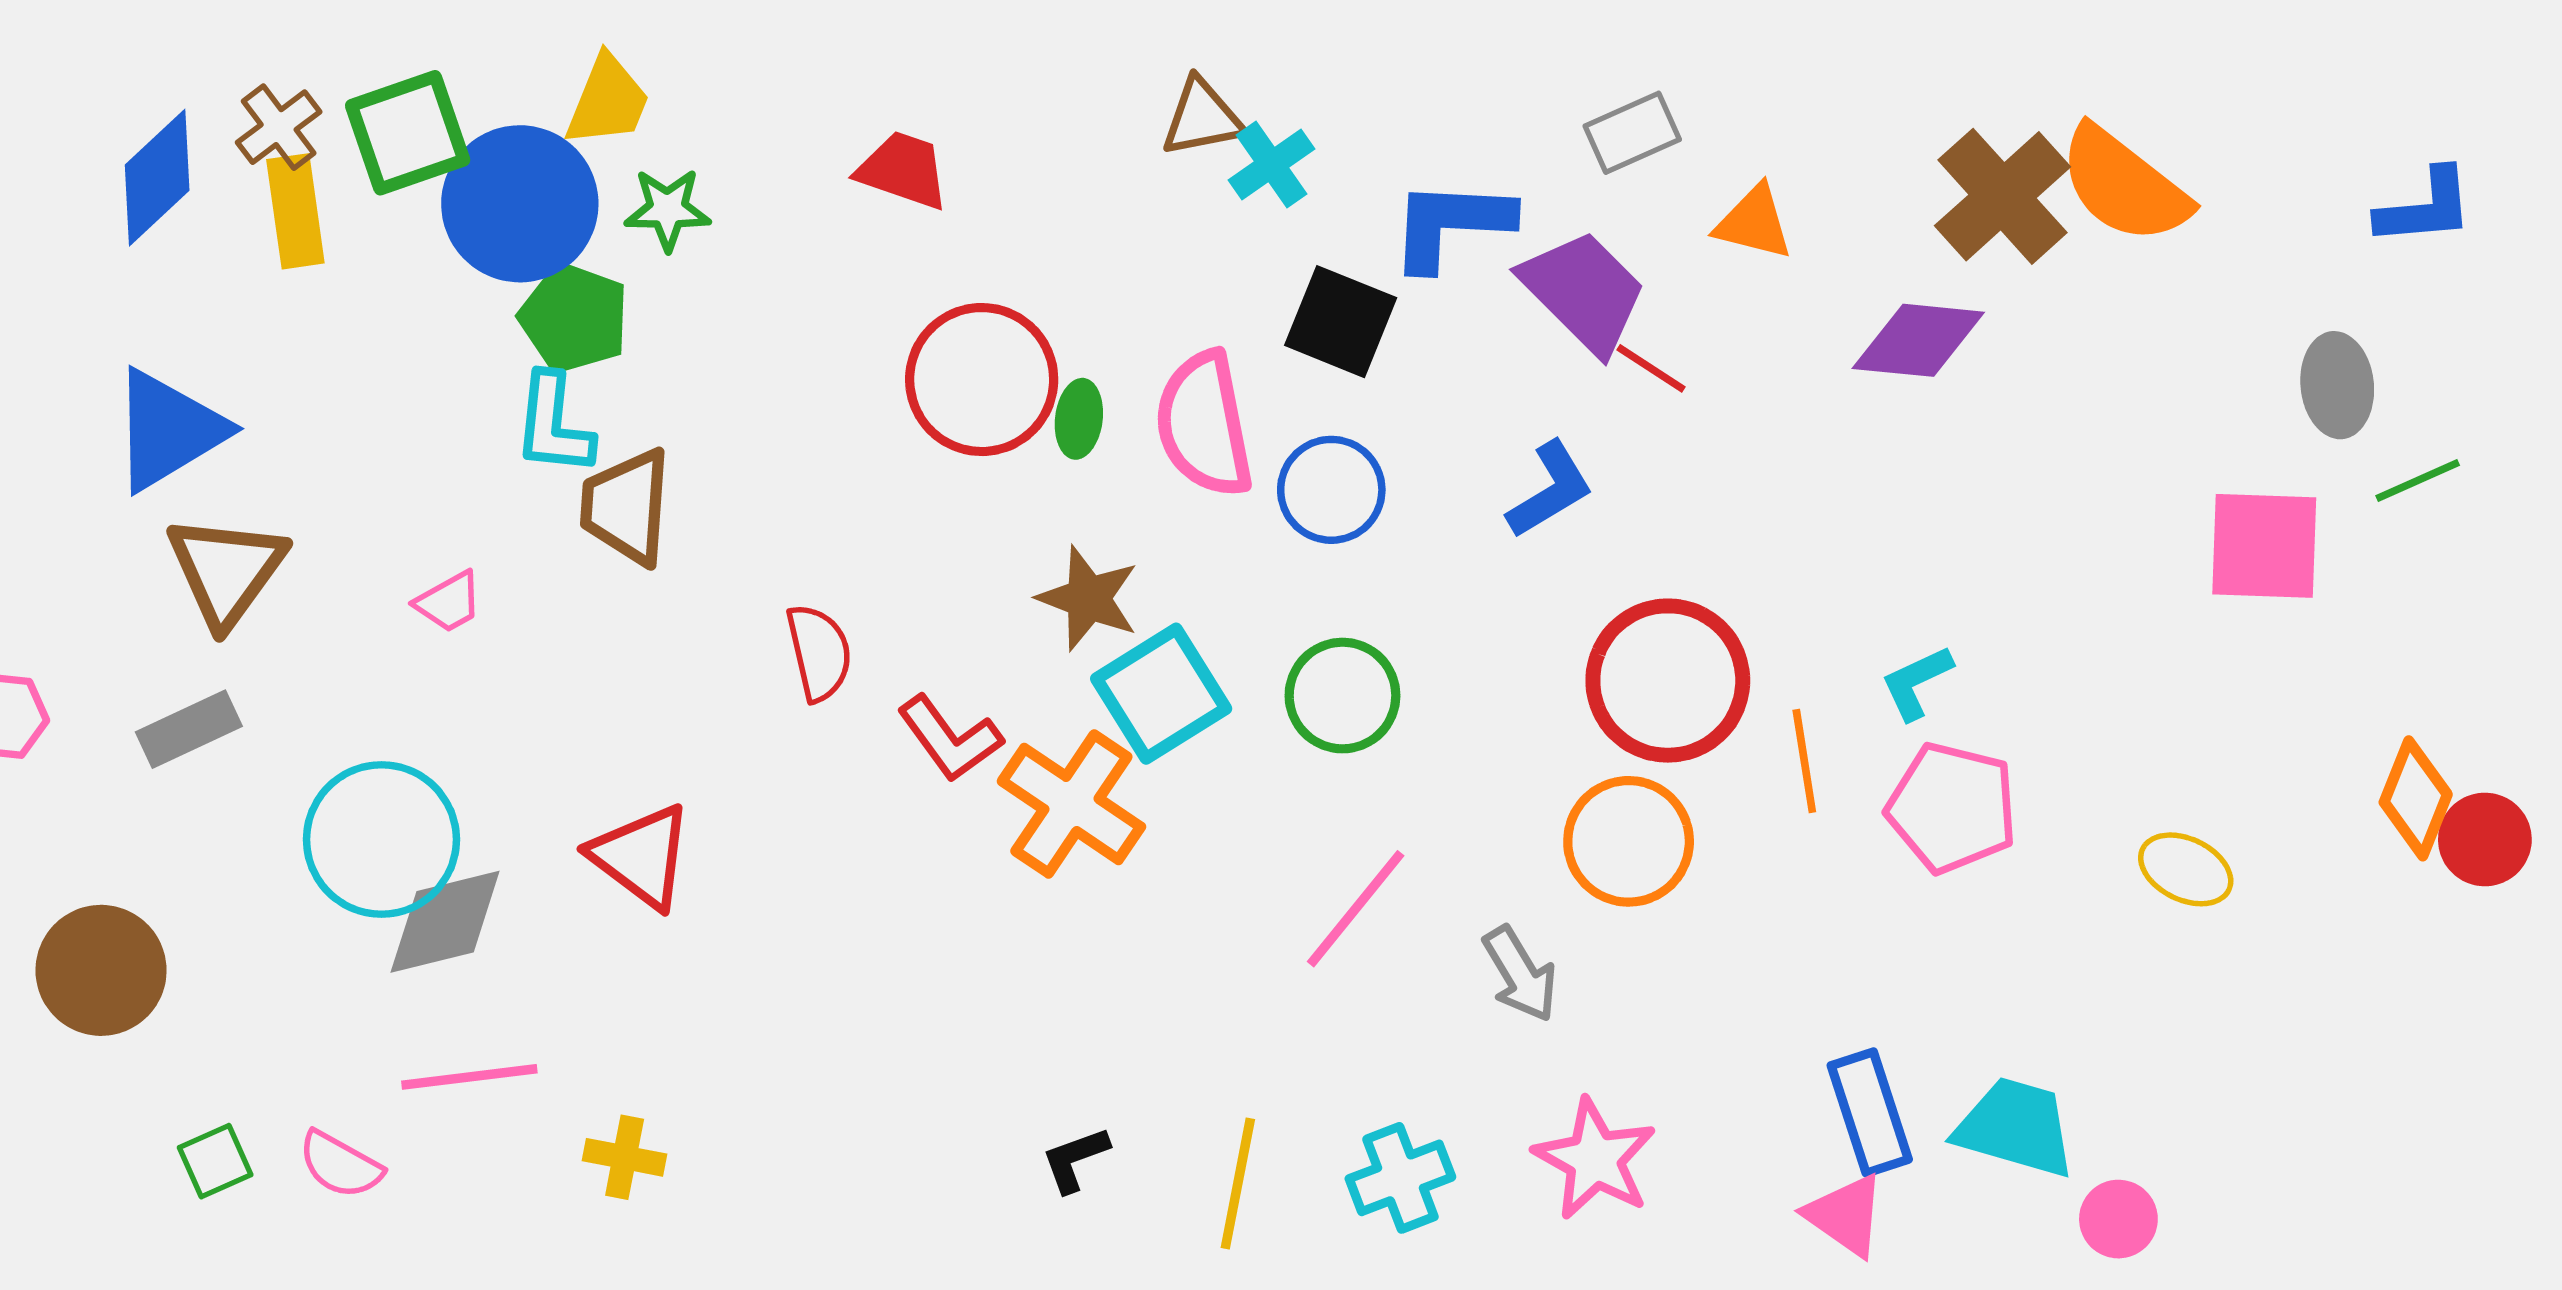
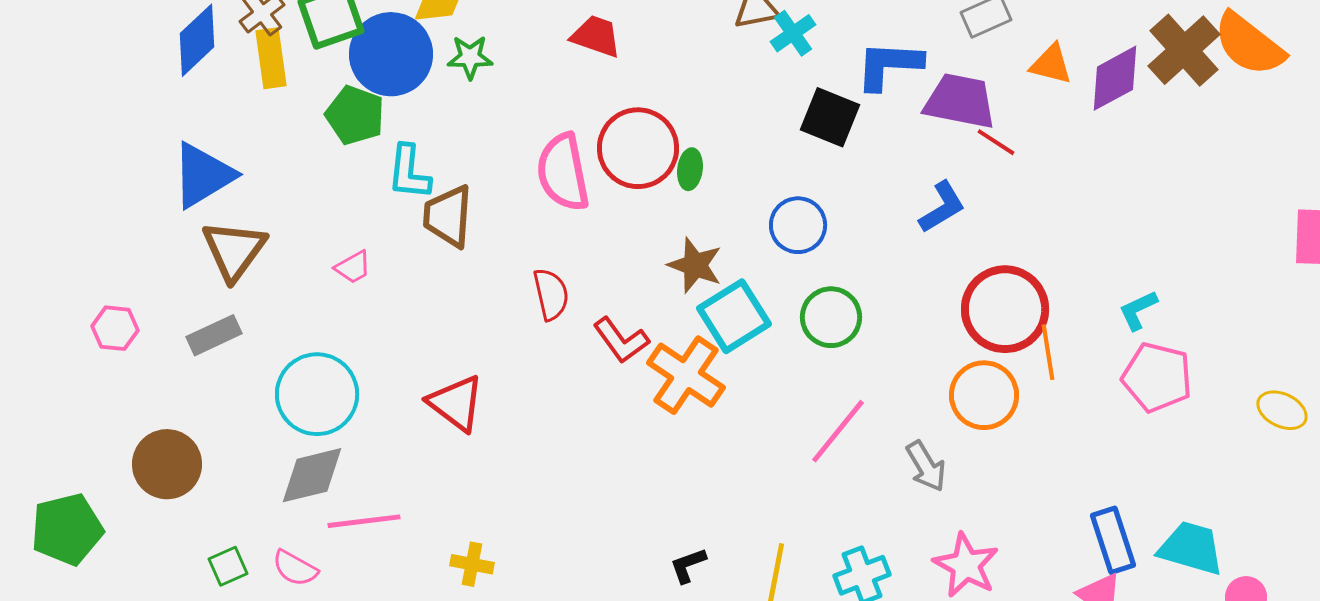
purple trapezoid: (1584, 292) -> (960, 101), turned -34
green pentagon: (574, 318) -> (355, 115), moved
purple diamond: (1918, 340) -> (1115, 78), moved, turned -34
pink semicircle: (1204, 424) -> (563, 172), moved
blue circle: (1331, 490) -> (798, 225), moved
orange line: (1804, 761) -> (1048, 352), moved
gray diamond: (445, 922) -> (312, 475), moved
yellow cross: (625, 1157) -> (472, 564), moved

